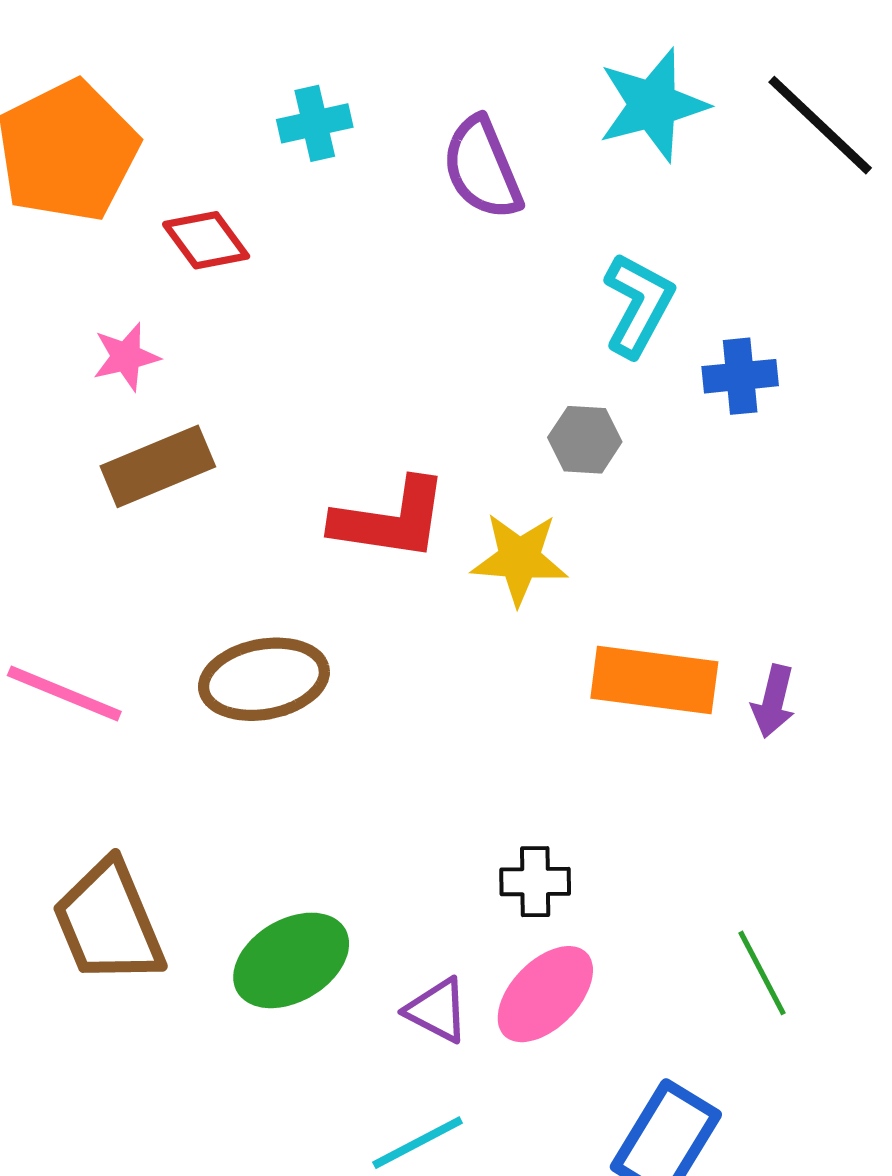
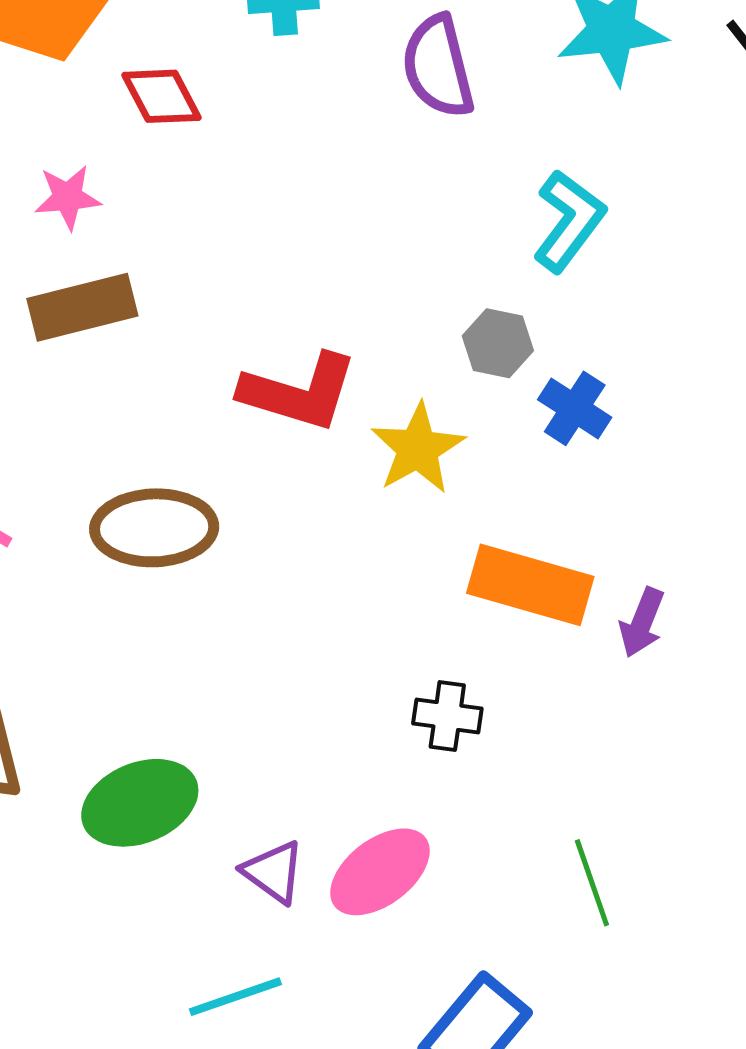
blue cross: (740, 376) -> (575, 408), moved, turned 30
yellow star: (519, 559) -> (418, 449), turned 30
black cross: (535, 882) -> (447, 716), moved

